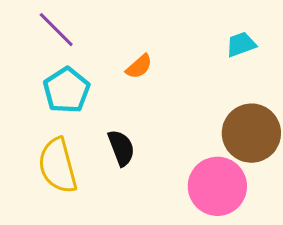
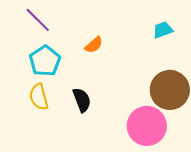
yellow semicircle: (58, 166) -> (39, 97), moved, size x0.7

